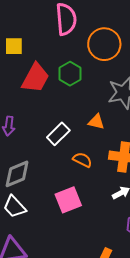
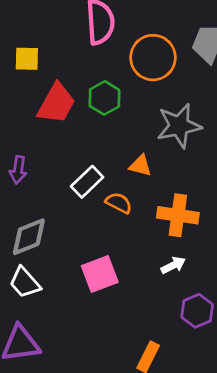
orange semicircle: (82, 160) -> (119, 203), moved

